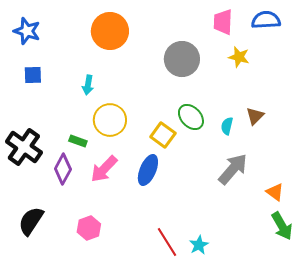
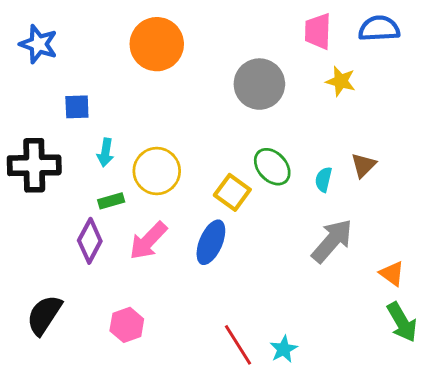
blue square: (33, 75) -> (77, 107), moved
cyan arrow: (88, 85) -> (105, 152), moved
green rectangle: (78, 141) -> (111, 201), turned -36
black cross: (24, 147) -> (34, 165), moved, turned -36

